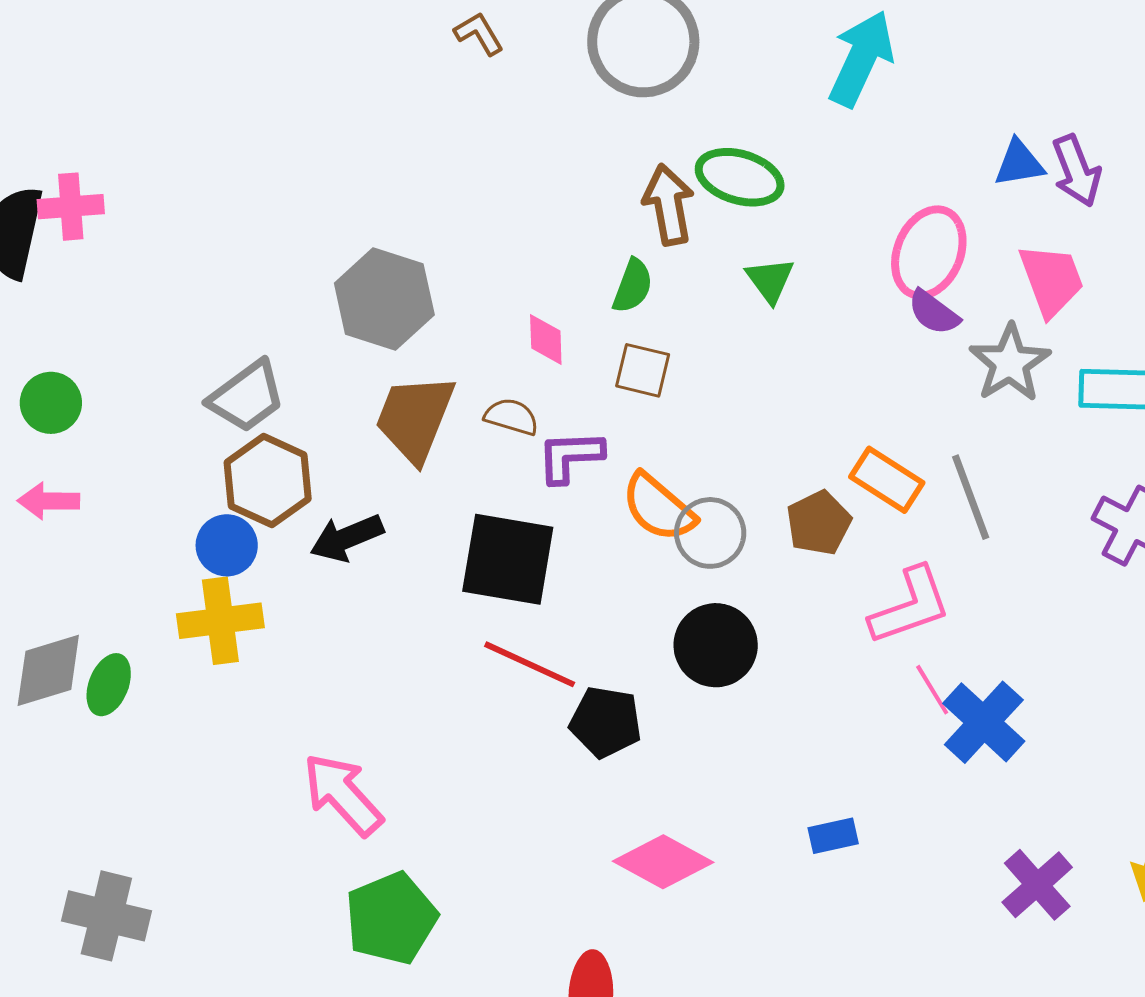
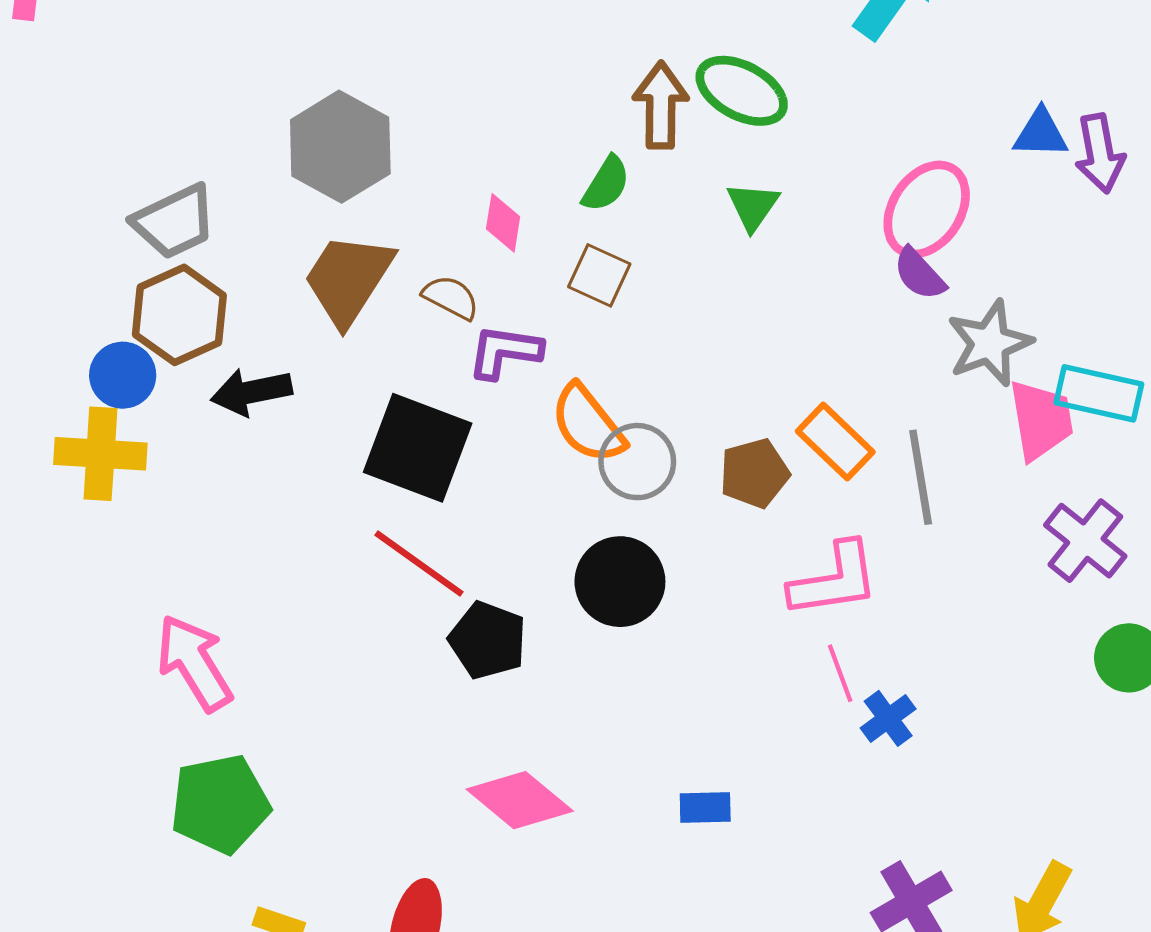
pink trapezoid: (1051, 280) -> (1041, 420), moved
blue cross: (984, 722) -> (888, 718), size x0.6

